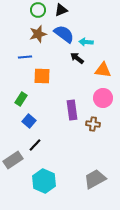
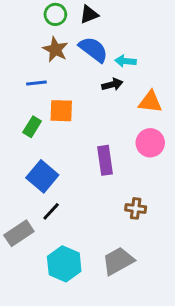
brown star: (38, 34) -> (55, 49), turned -30
black arrow: (77, 58) -> (112, 84), turned 128
green rectangle: (21, 99) -> (32, 127), moved
blue square: (29, 121) -> (42, 176), size x1.5
brown cross: (93, 124) -> (136, 208), moved
gray trapezoid: (95, 179) -> (118, 261), moved

